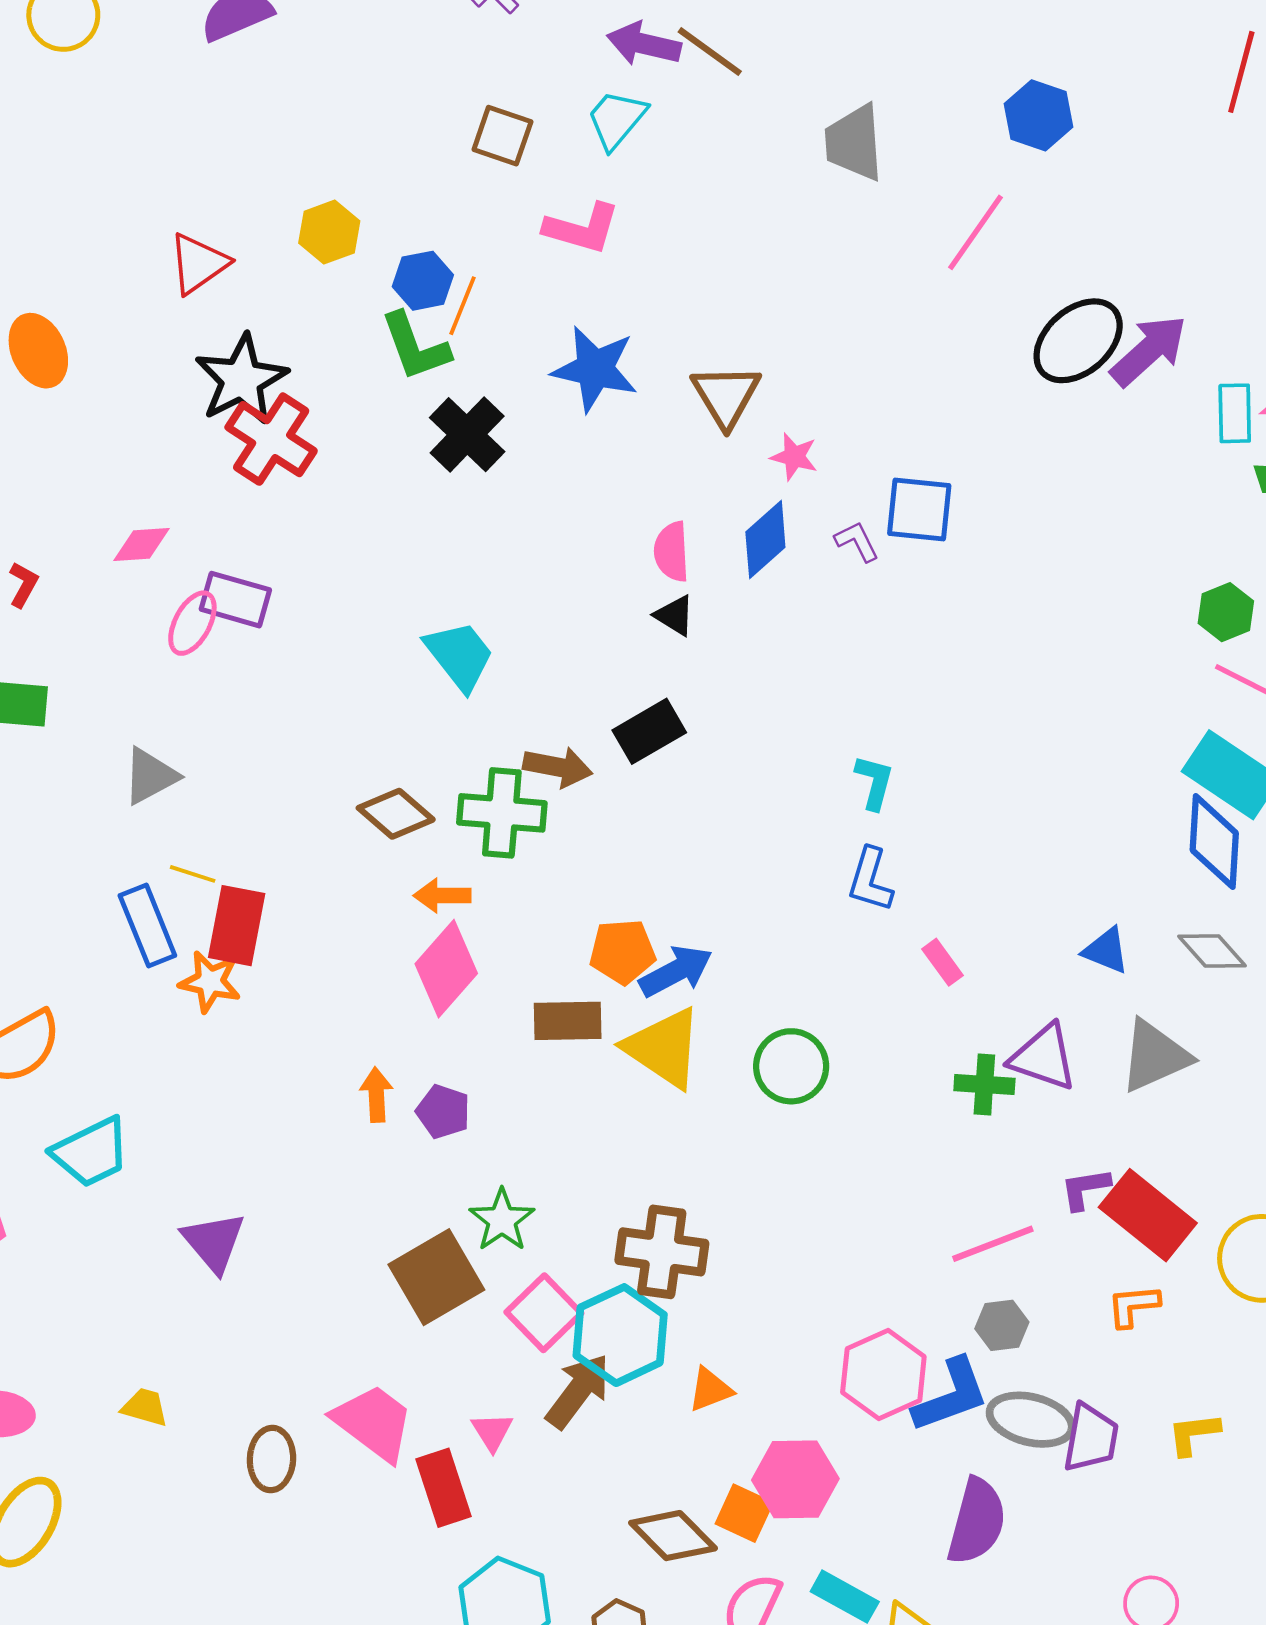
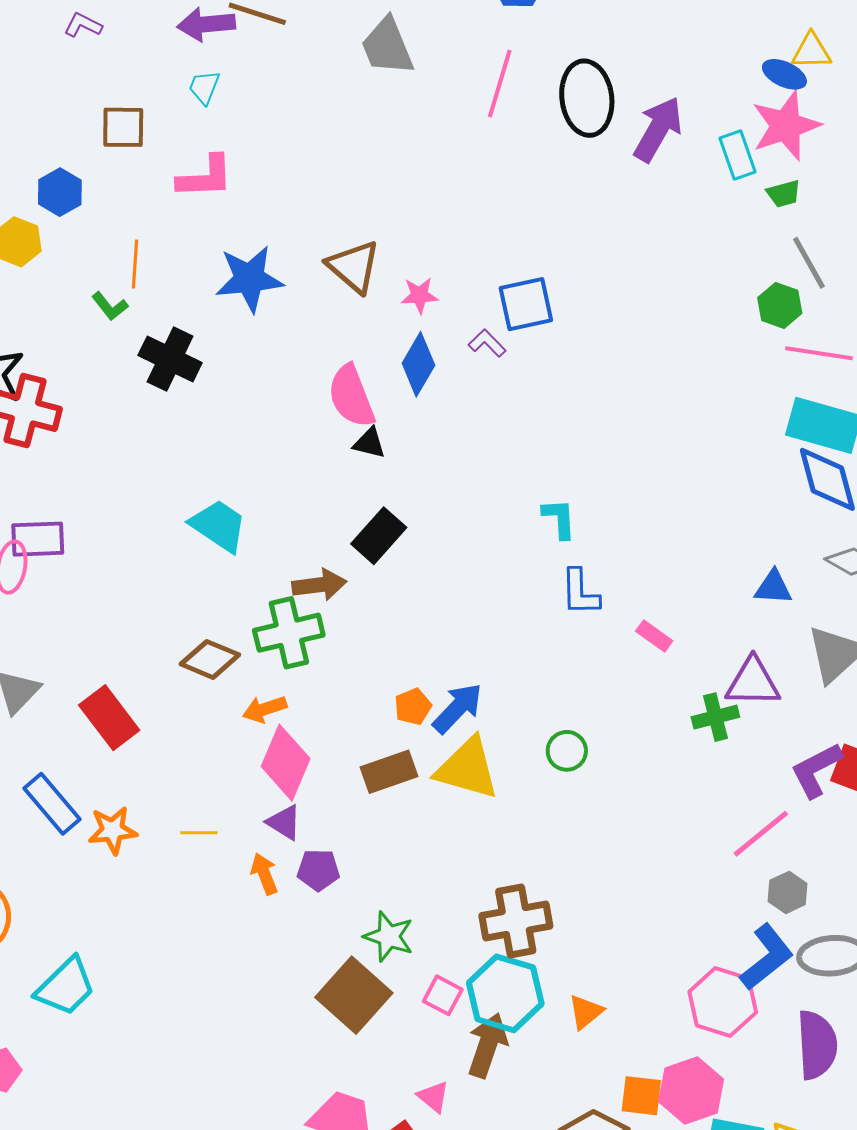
cyan trapezoid: (616, 119) -> (204, 87), size x0.7
blue hexagon: (423, 281) -> (60, 192), moved
black ellipse: (1078, 341) -> (587, 98), moved, turned -38
green L-shape: (415, 347) -> (110, 306), size x0.6
pink semicircle: (672, 552) -> (351, 396), size x1.4
yellow line: (193, 874) -> (199, 833), moved
red rectangle: (237, 926) -> (109, 718), moved, turned -30
orange pentagon: (622, 952) -> (413, 707), size x0.7
green circle: (791, 1066) -> (567, 751), size x0.7
purple L-shape: (1085, 1189) -> (816, 770), size x1.4
purple triangle: (214, 1242) -> (284, 822), moved, size x0.7
pink square: (544, 1313) -> (443, 995), size x0.7
pink hexagon: (883, 1375) -> (723, 1002), moved
pink hexagon: (795, 1479) -> (691, 1090), moved

